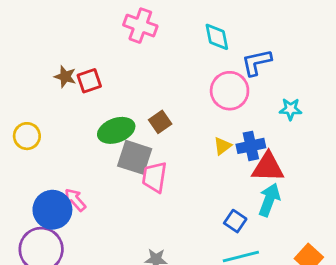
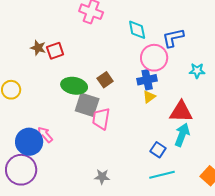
cyan diamond: (217, 37) -> (137, 30), moved
green ellipse: (116, 130) -> (74, 86), turned 30
blue cross: (251, 146) -> (147, 80), moved

